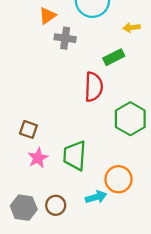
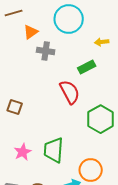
red semicircle: (94, 87) -> (70, 92), turned -30
brown square: (28, 129) -> (15, 107), moved

